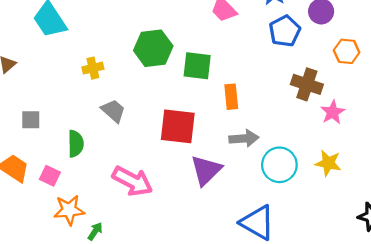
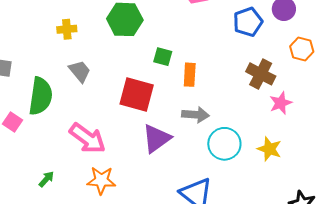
green square: (197, 66) -> (163, 57), moved, size x0.7
green semicircle: (76, 144) -> (41, 96), size x1.5
orange star: (69, 210) -> (101, 180), moved

